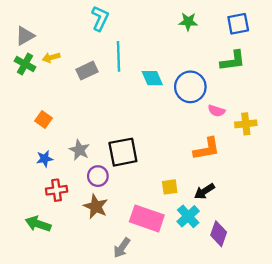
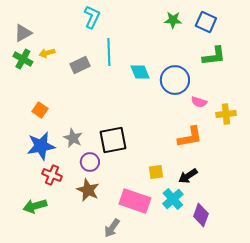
blue square: (238, 24) -> (206, 22), moved, turned 35
blue star: (45, 159) -> (41, 146), size x1.8
red cross: (57, 190) -> (52, 175), turned 30
green arrow: (38, 224) -> (35, 206), turned -35

